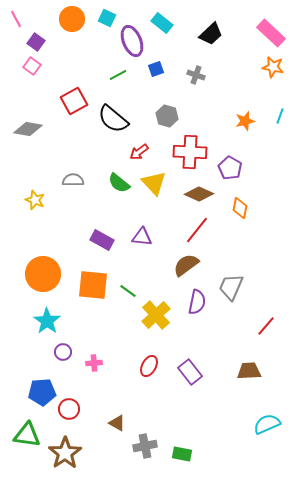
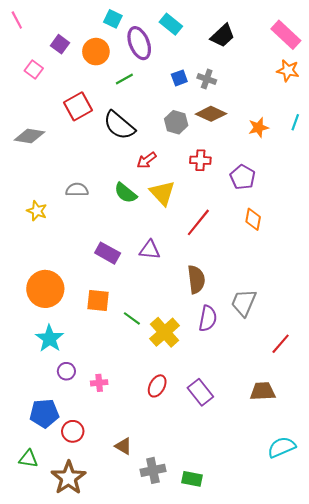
orange circle: (72, 19) -> (96, 52), moved
purple square: (36, 42) -> (60, 44), moved
blue square: (156, 69) -> (179, 78), moved
red cross: (190, 152) -> (200, 160), size x0.6
brown diamond: (199, 194) -> (211, 114), moved
red line: (197, 230) -> (198, 222), moved
brown semicircle: (186, 265) -> (196, 279), turned 120
orange square: (93, 285) -> (98, 301), size x0.7
green line: (128, 291) -> (132, 318), moved
green triangle: (27, 435) -> (28, 459), size x0.7

